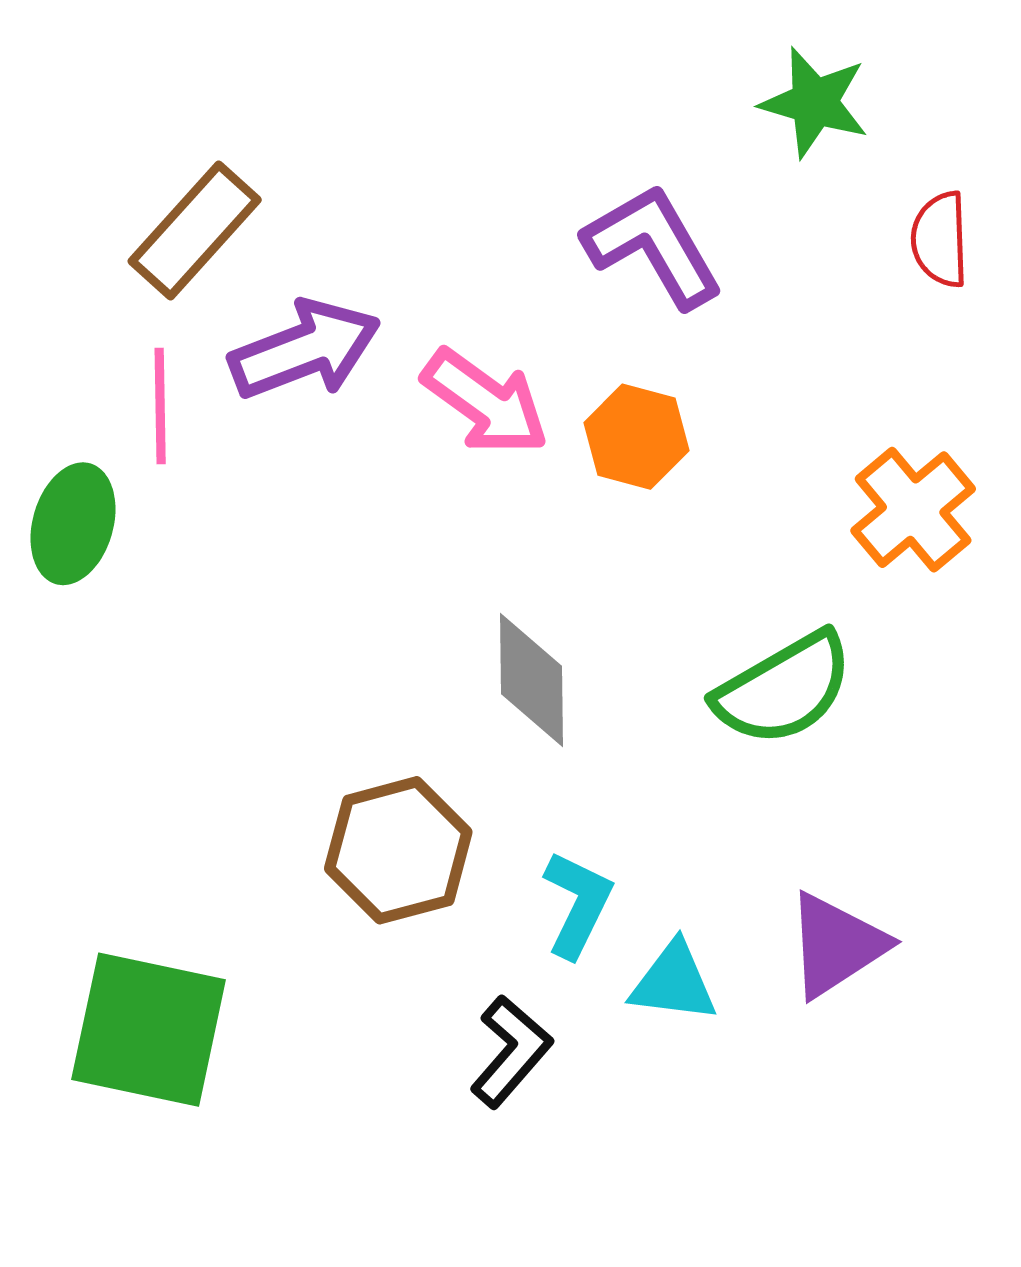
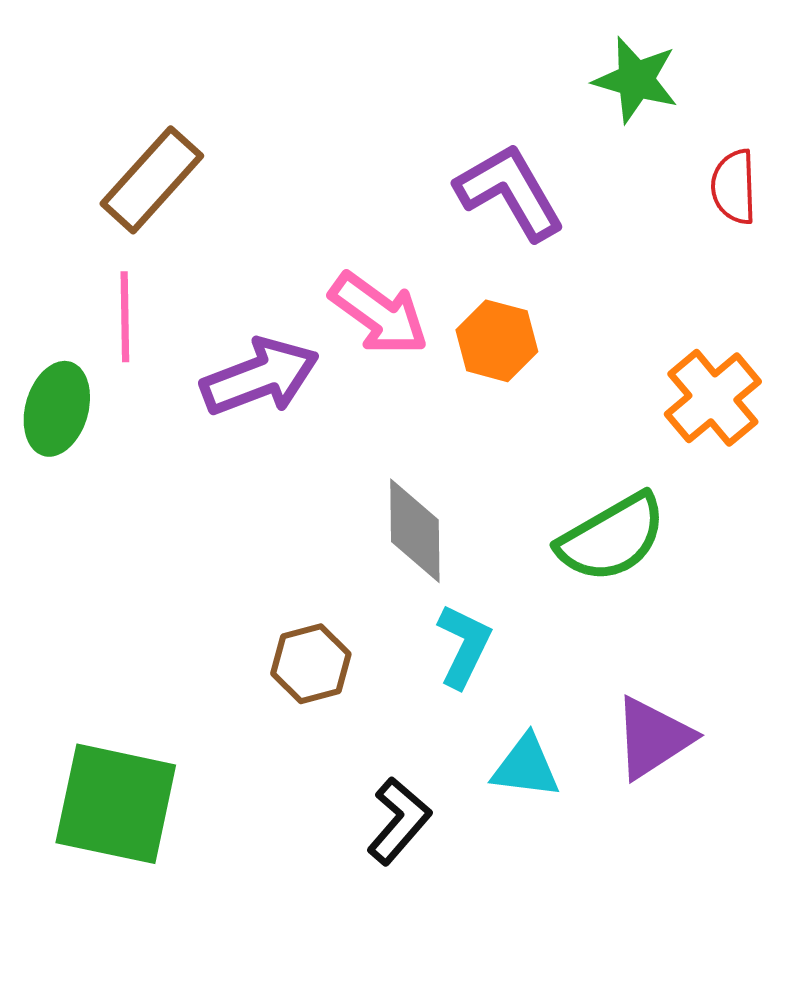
purple arrow: (305, 350) -> (260, 377), moved
brown hexagon: (398, 850) -> (311, 664), size x0.7
cyan L-shape: (578, 904) -> (464, 646), moved

